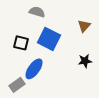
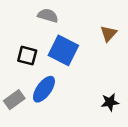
black star: (85, 61) -> (110, 102), moved
gray rectangle: (17, 85) -> (14, 100), moved

